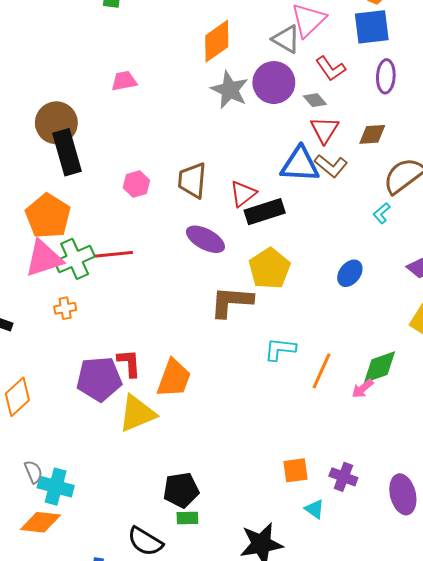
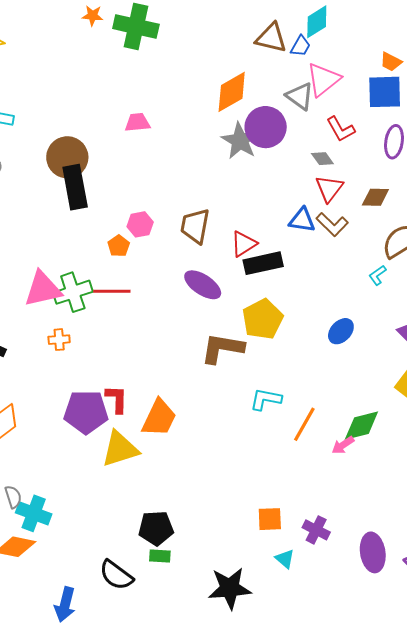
purple circle: (274, 83) -> (266, 127), moved
blue triangle: (300, 164) -> (302, 220), size x0.7
orange pentagon: (48, 216) -> (119, 246), moved, size x0.5

